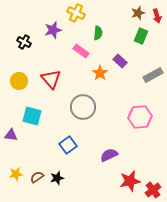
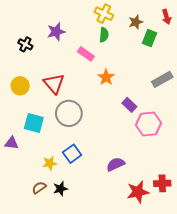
yellow cross: (76, 13) -> (104, 14), moved
brown star: (138, 13) -> (136, 22), moved
purple rectangle: (120, 61) -> (129, 105), moved
gray circle: (83, 107) -> (69, 113), moved
yellow star: (16, 174) -> (50, 163), moved
red cross: (153, 190) -> (162, 183), moved, turned 35

